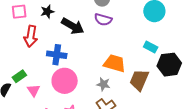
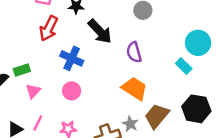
purple semicircle: (103, 20) -> (134, 52), moved, turned 42
cyan rectangle: (151, 47) -> (184, 66), moved
pink circle: (65, 81) -> (72, 91), size x0.6
gray star: (103, 84) -> (130, 124), moved

